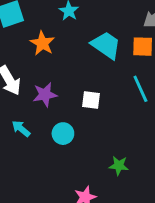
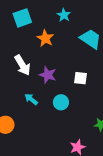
purple star: (45, 95) -> (48, 75), turned 30

